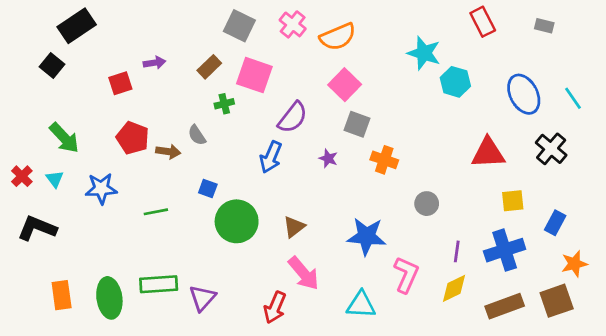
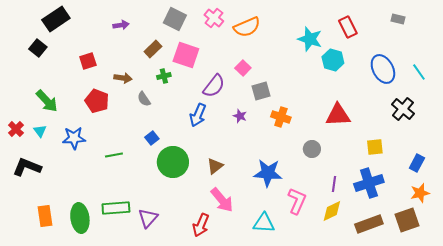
red rectangle: (483, 22) -> (348, 27), moved
purple arrow: (155, 63) -> (121, 25), moved
pink square: (345, 85) -> (243, 68), moved, size x0.7
gray square: (357, 124) -> (261, 91), turned -36
brown arrow: (168, 152) -> (123, 78), moved
red triangle: (488, 153) -> (338, 115), moved
blue square: (208, 189) -> (152, 138), turned 32
blue rectangle: (555, 223) -> (417, 163), moved

